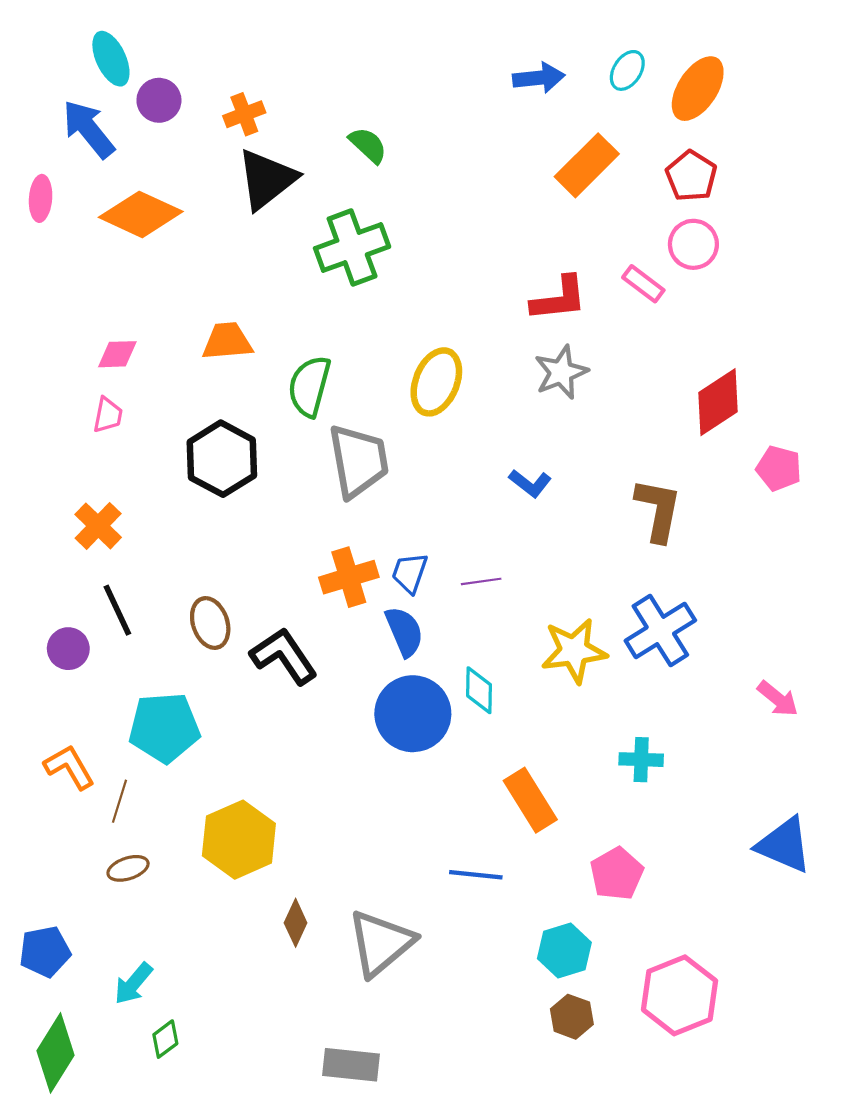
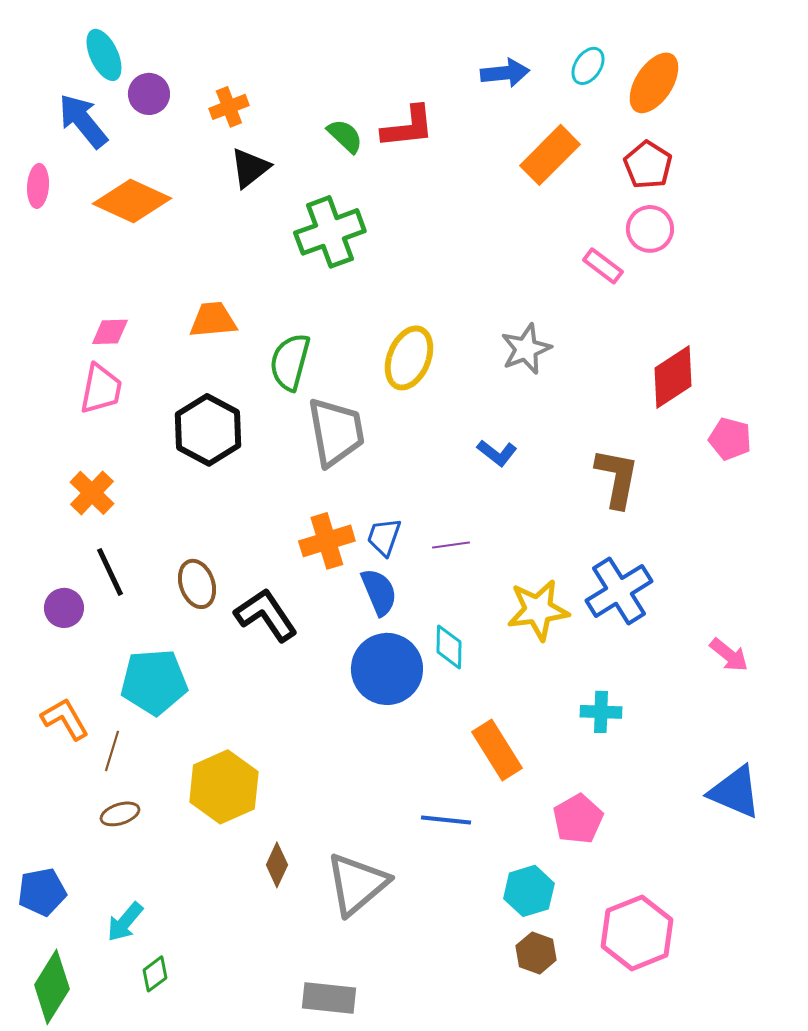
black triangle: (267, 179) -> (250, 168), size x0.7
red L-shape: (559, 299) -> (408, 127), moved
pink trapezoid: (108, 415) -> (101, 389), size x1.5

